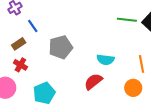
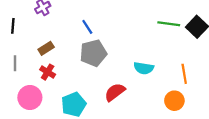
blue line: (33, 26) -> (87, 27), moved
red semicircle: (93, 82) -> (115, 92), moved

